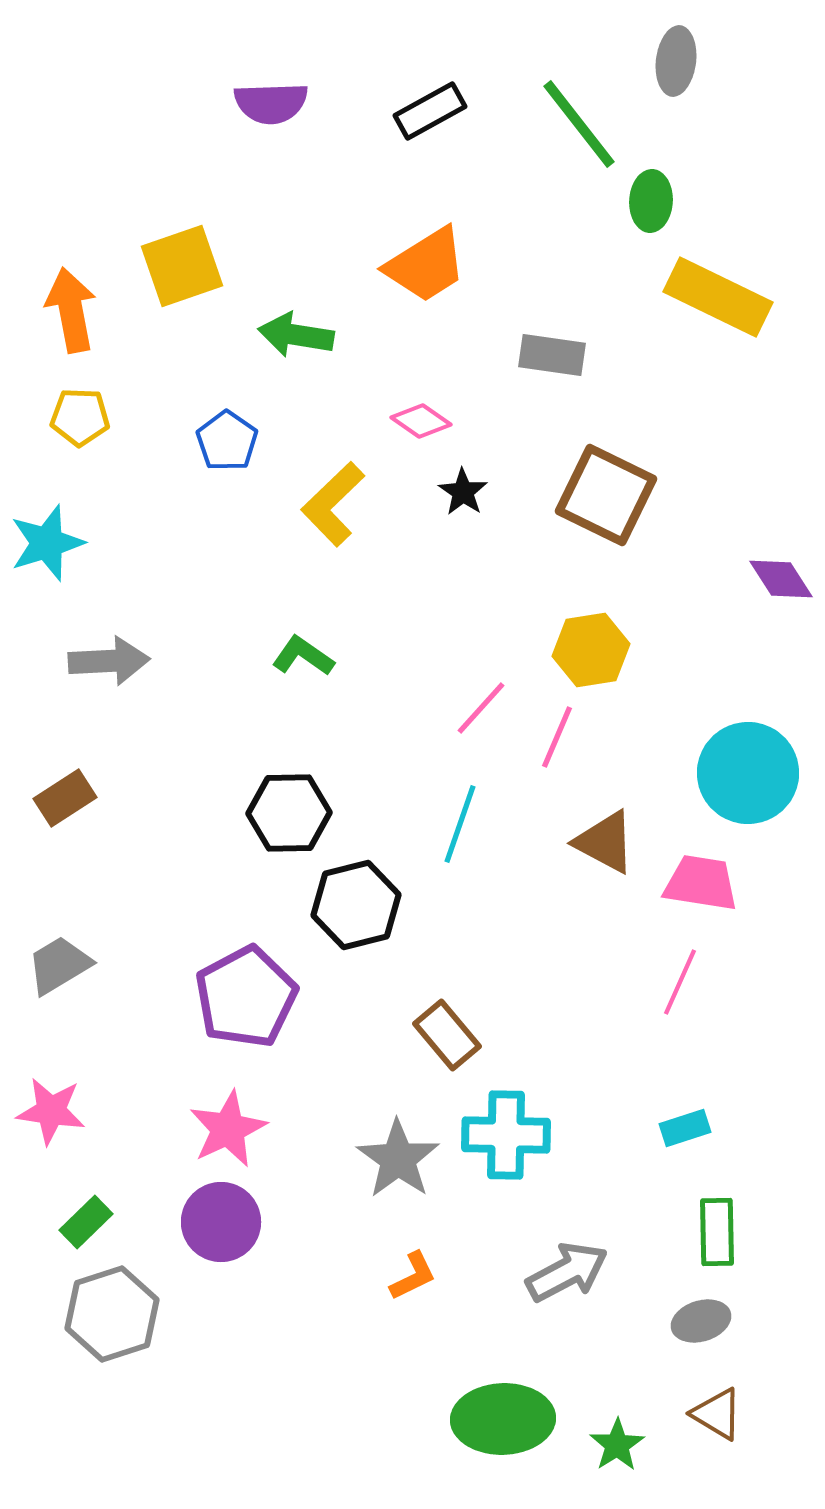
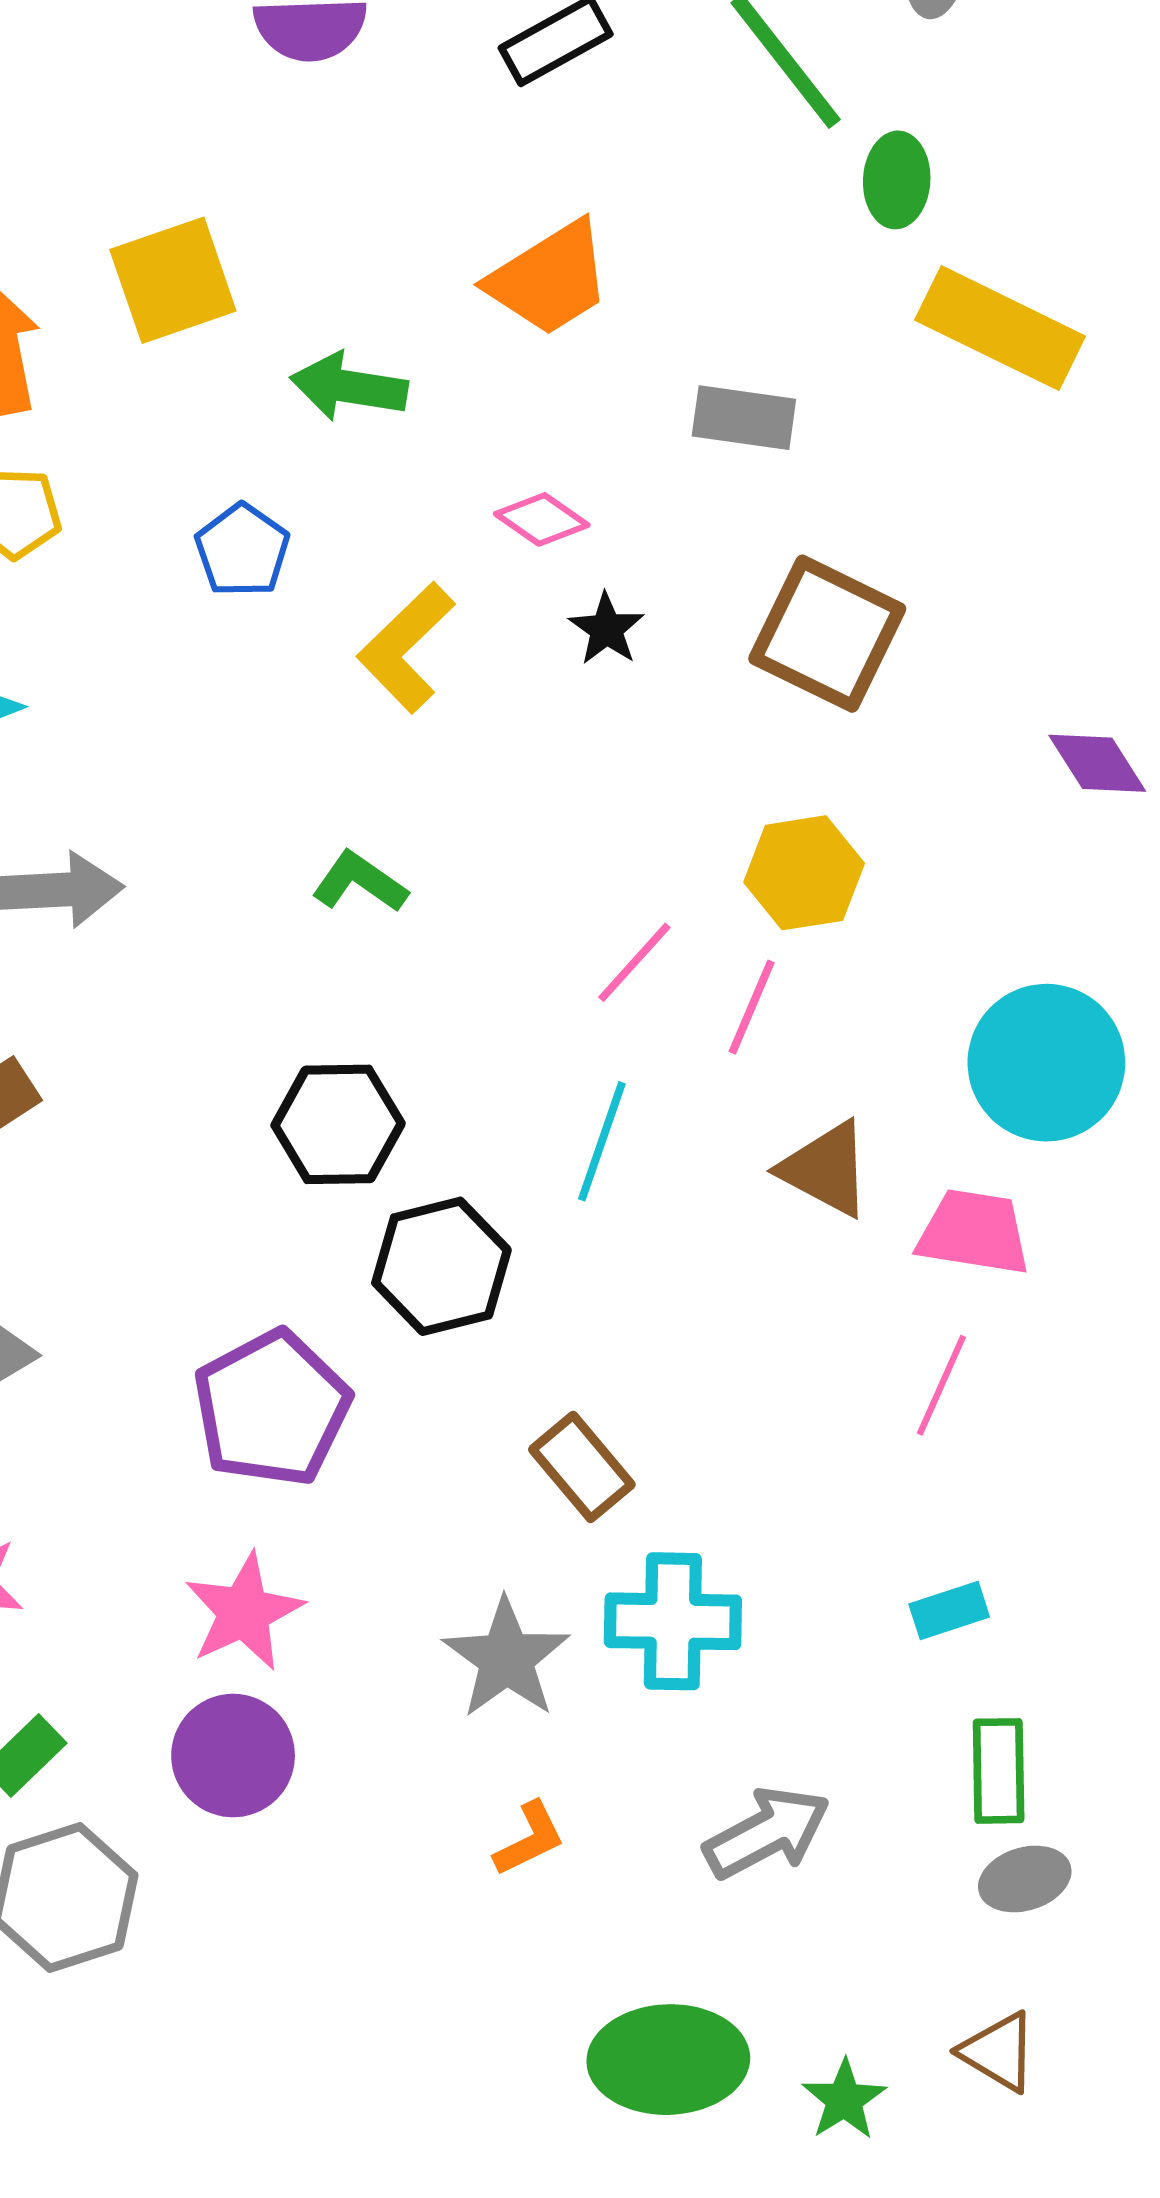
gray ellipse: (701, 1321) -> (1025, 1879), moved

